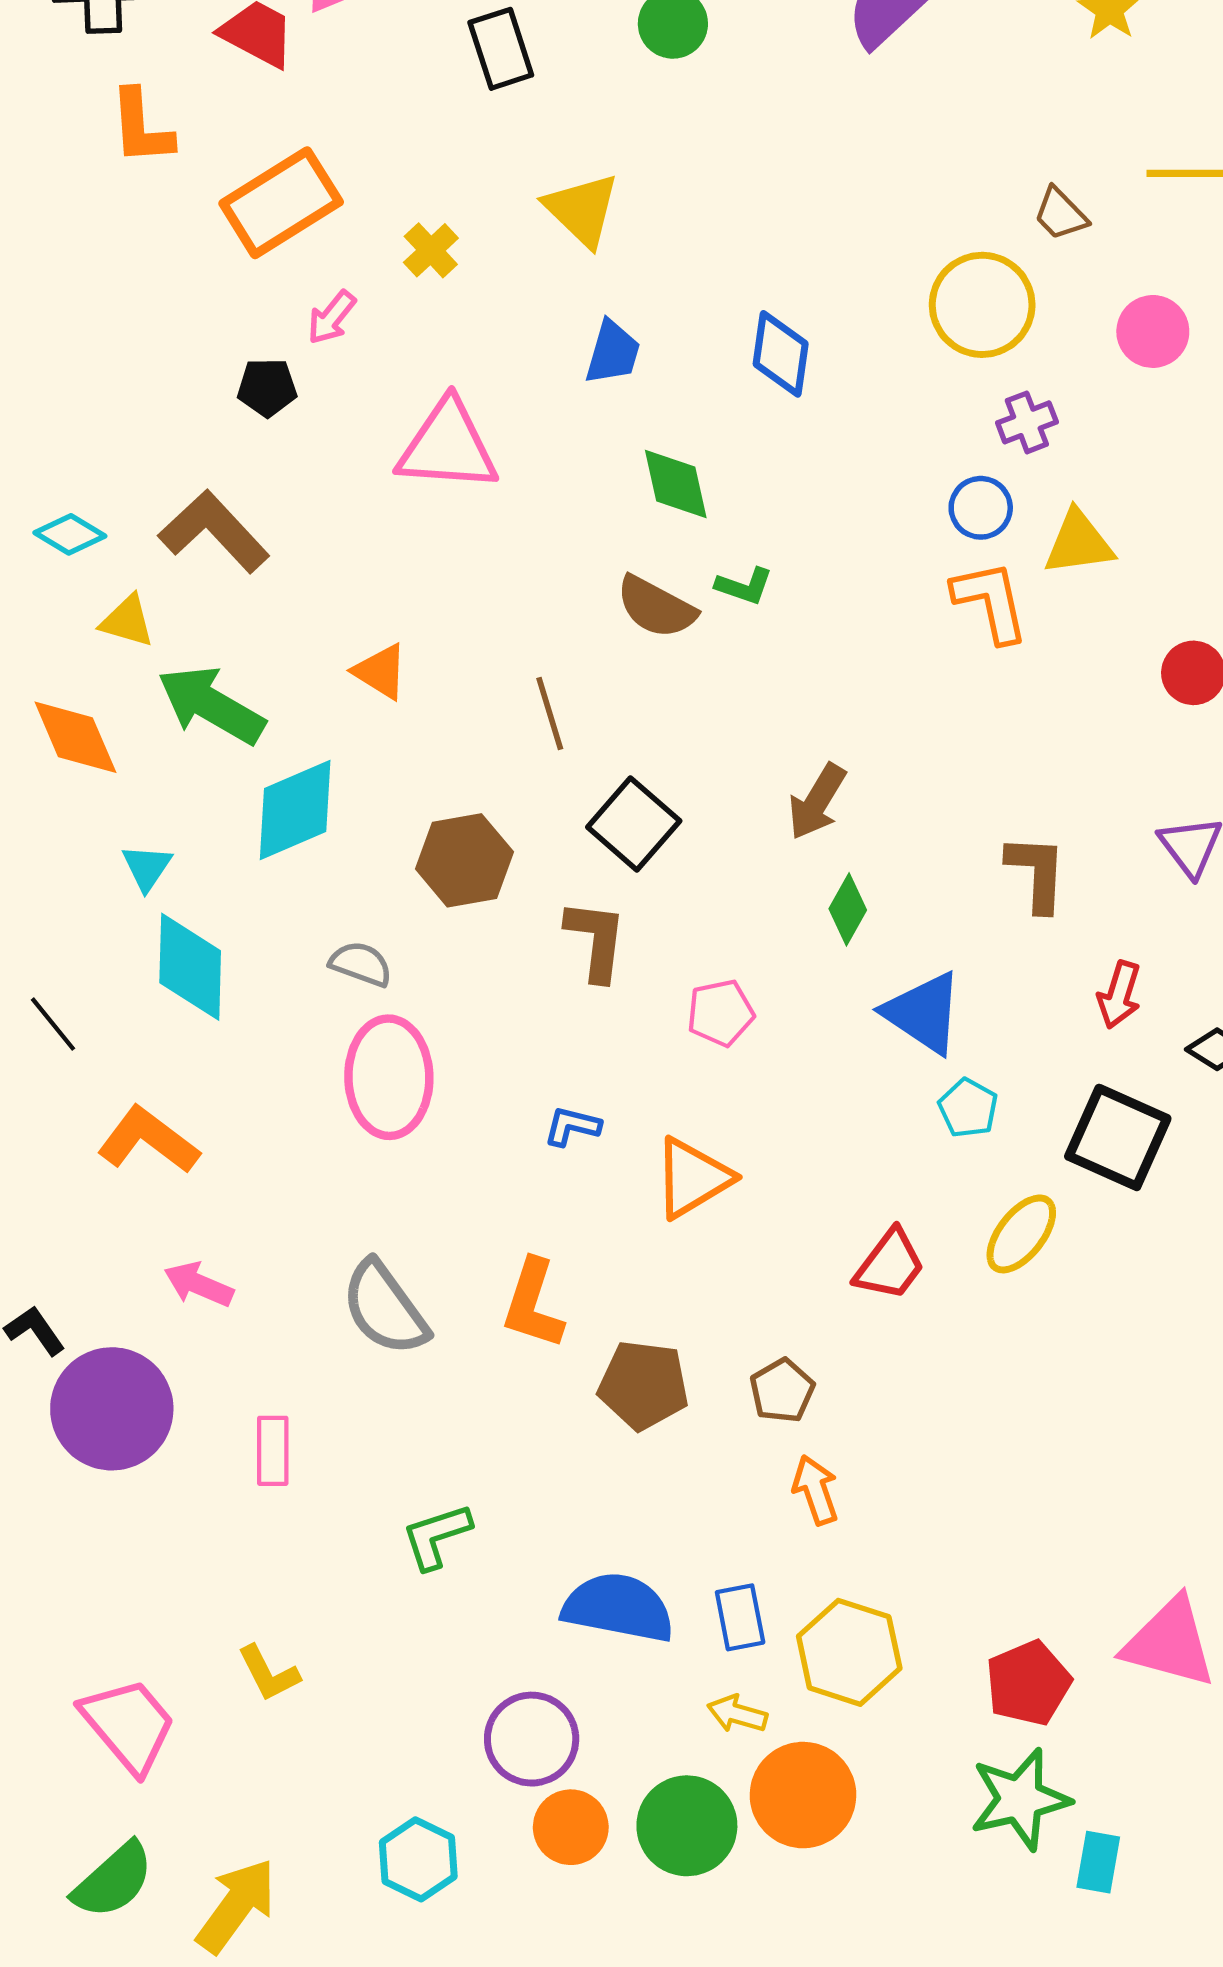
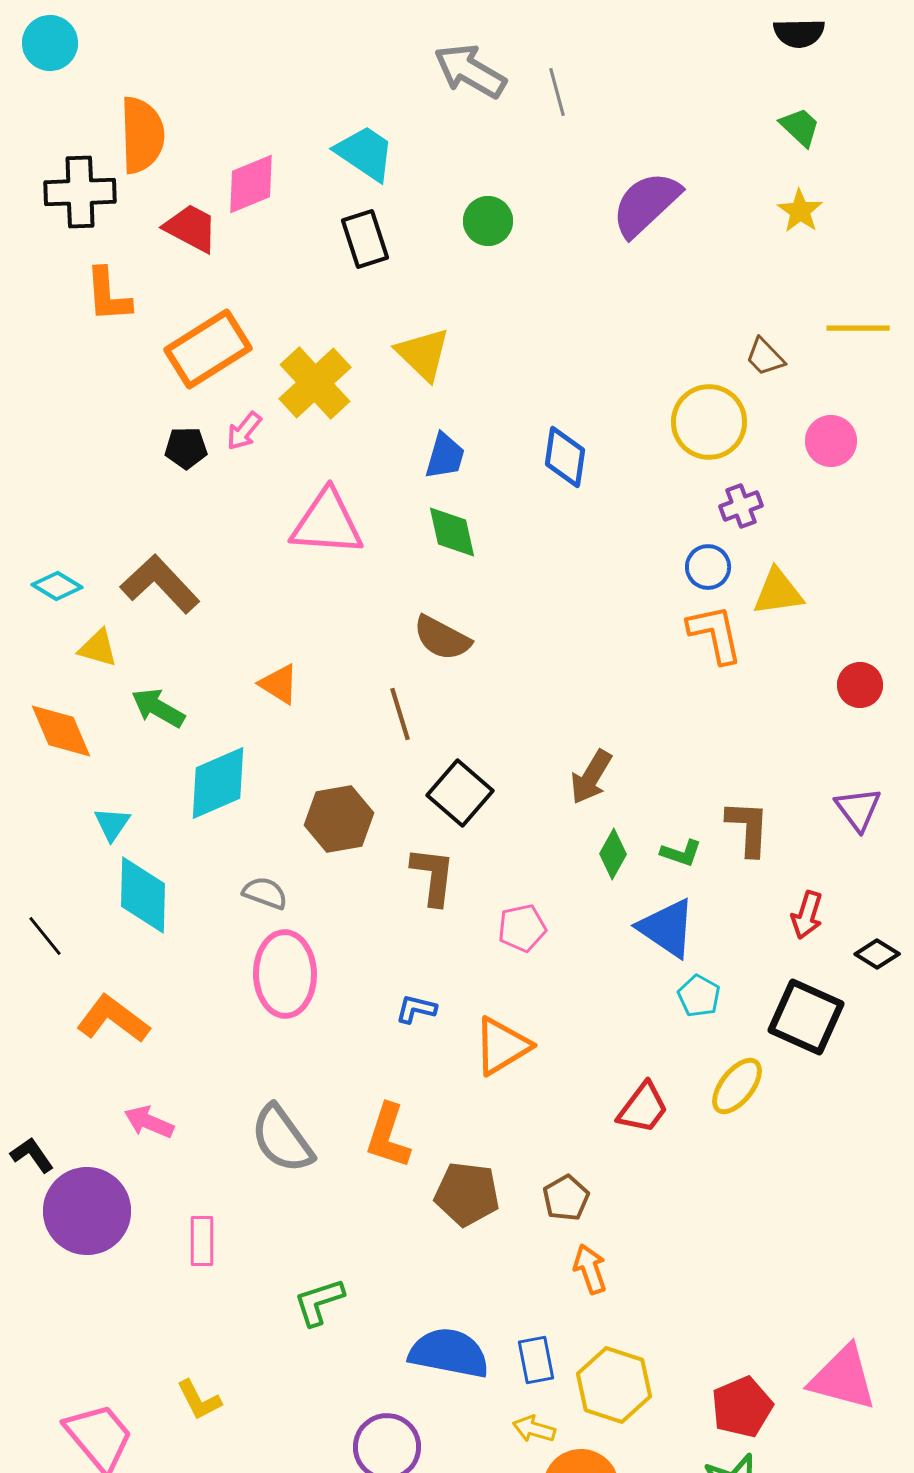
yellow cross: (431, 250) -> (315, 383), size x1.8
black pentagon: (267, 387) -> (186, 448), moved
green diamond: (676, 484) -> (452, 532), moved
green L-shape: (744, 586) -> (681, 853), moved
brown semicircle: (656, 607) -> (442, 638), moved
green arrow: (211, 705) -> (158, 708), size x0.7

